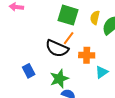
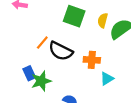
orange line: (69, 38) -> (42, 43), moved
green star: (59, 79) -> (41, 81), moved

